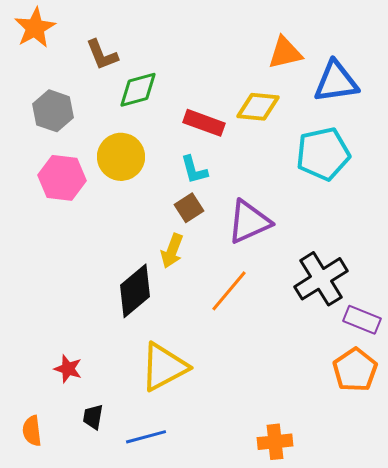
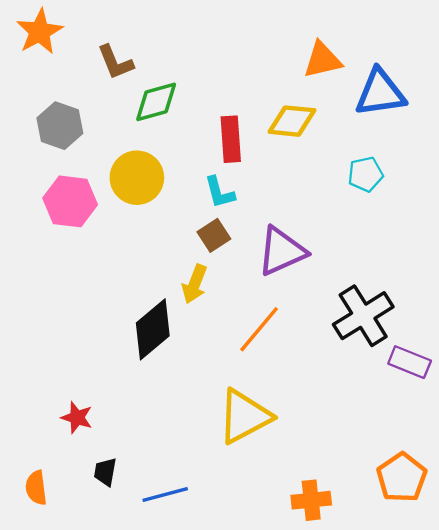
red rectangle: (204, 123) -> (231, 139), turned 66
cyan pentagon: (323, 154) -> (365, 174), size x0.6
yellow triangle: (164, 367) -> (244, 416), moved
orange pentagon: (355, 370) -> (402, 478), moved

